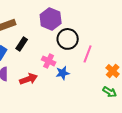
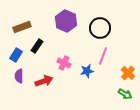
black circle: (68, 39) -> (100, 28), moved
blue star: (63, 73) -> (87, 71), moved

